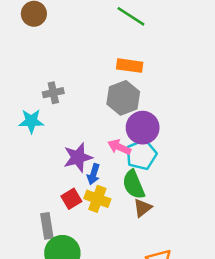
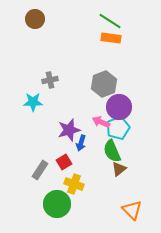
orange rectangle: (130, 66) -> (111, 38), moved
yellow cross: (97, 199) -> (74, 184), moved
gray rectangle: (47, 226) -> (40, 170), moved, turned 42

